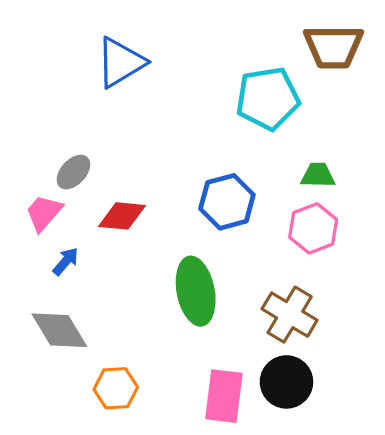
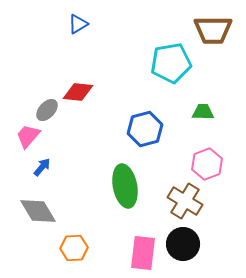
blue triangle: (120, 62) -> (78, 24), moved, size x0.6
red diamond: (122, 216) -> (78, 92), moved
pink hexagon: (313, 228) -> (207, 164), moved

